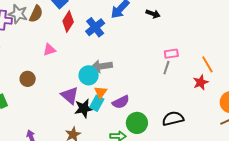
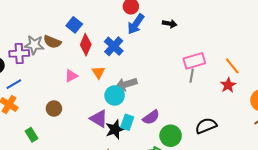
brown semicircle: (36, 14) -> (52, 42), turned 96
pink rectangle: (171, 54) -> (194, 61), size x1.5
orange triangle: (101, 92) -> (98, 72), moved

